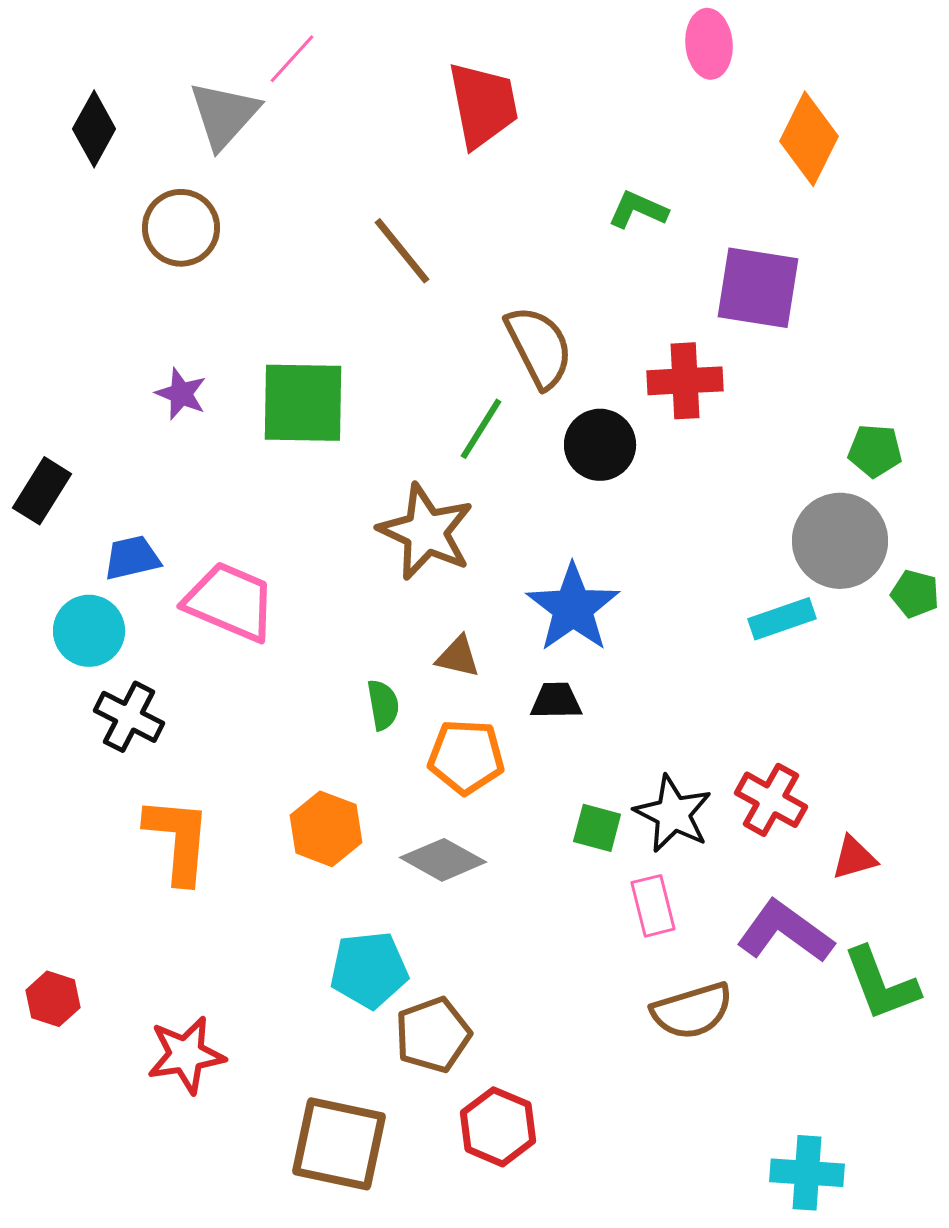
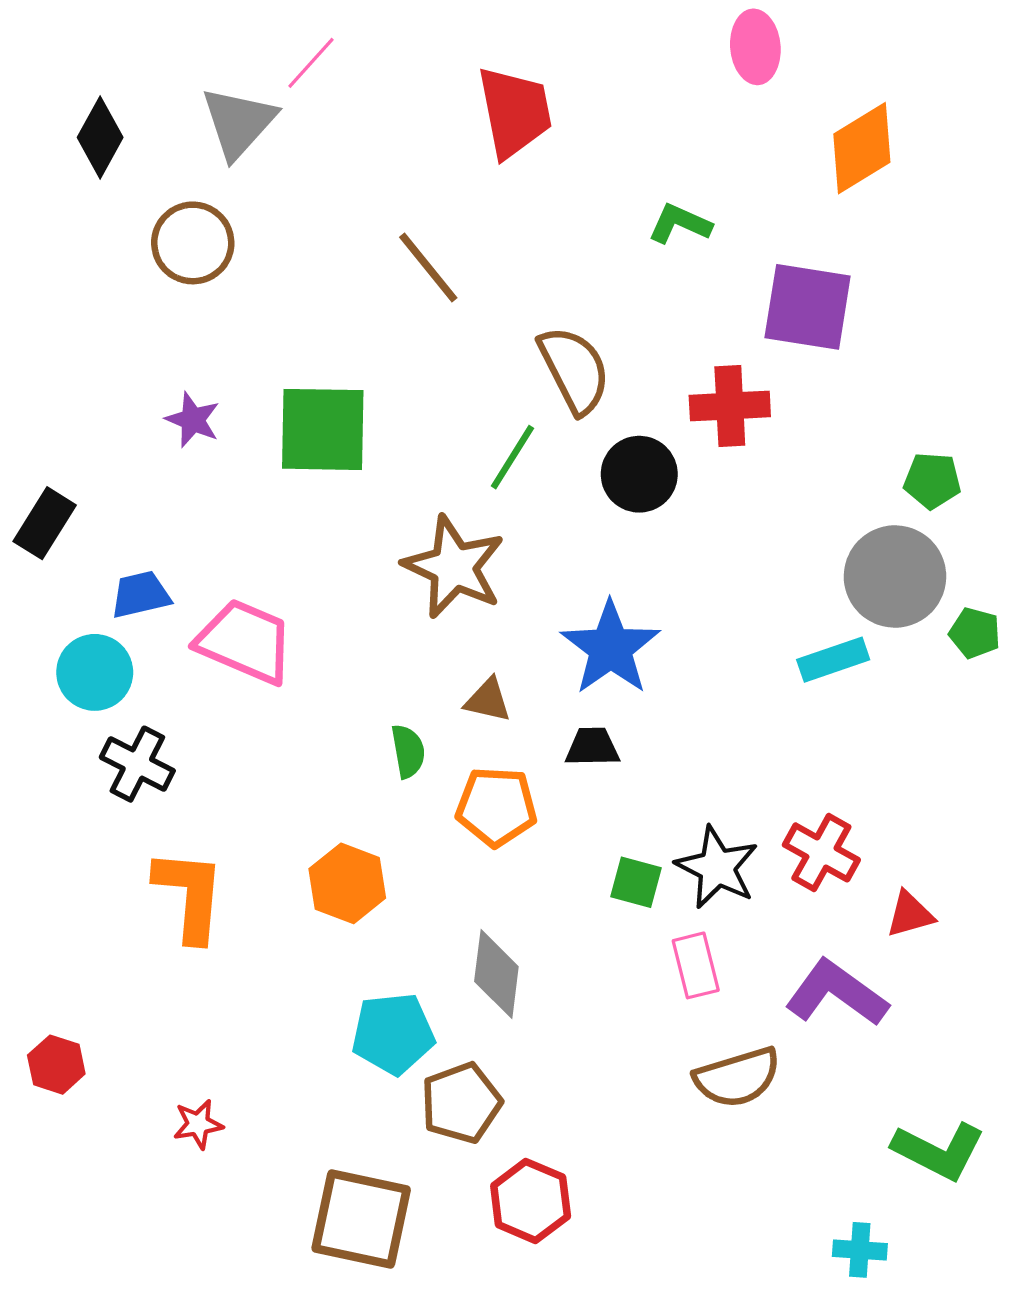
orange diamond: (809, 139) -> (862, 148), turned 32
gray diamond: (443, 860) -> (496, 974), moved, turned 68
green L-shape: (881, 984) -> (939, 1151), moved, turned -42
red star: (186, 1055) -> (198, 1124), size x0.6
cyan cross: (807, 1173) -> (860, 1250), size x0.7

